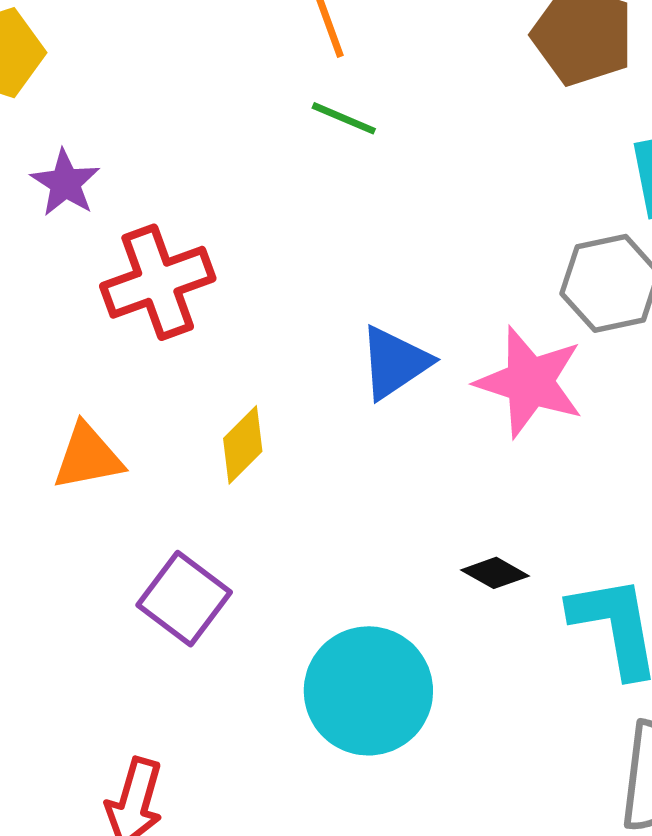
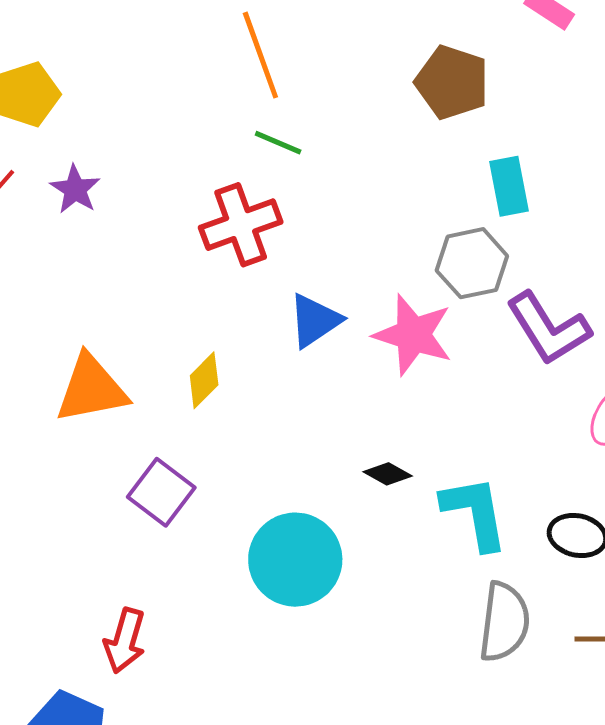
red cross: (158, 282) -> (241, 225), moved
orange triangle: (88, 457) -> (91, 389), size x1.4

